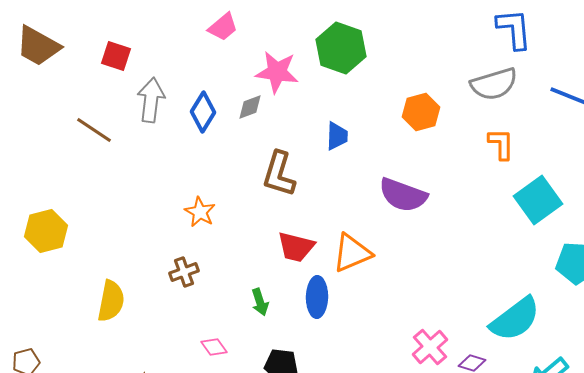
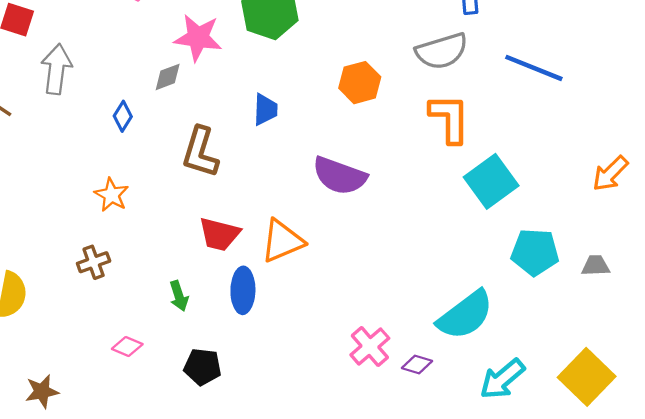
blue diamond: (203, 112) -> (123, 116), moved, size x0.7
orange L-shape: (501, 144) -> (450, 118), size x1.4
pink diamond: (214, 347) -> (127, 347), turned -32

